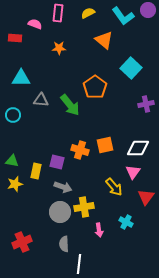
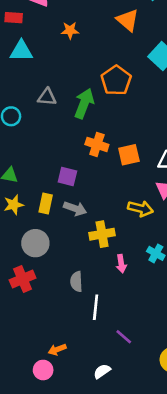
cyan triangle: (21, 78) -> (21, 51), moved
green arrow: (70, 105) -> (84, 103), turned -120
orange cross: (80, 150) -> (97, 144), moved
yellow rectangle: (36, 171) -> (46, 203), moved
yellow arrow: (114, 187) -> (140, 209), turned -36
gray circle: (60, 212) -> (35, 243), moved

